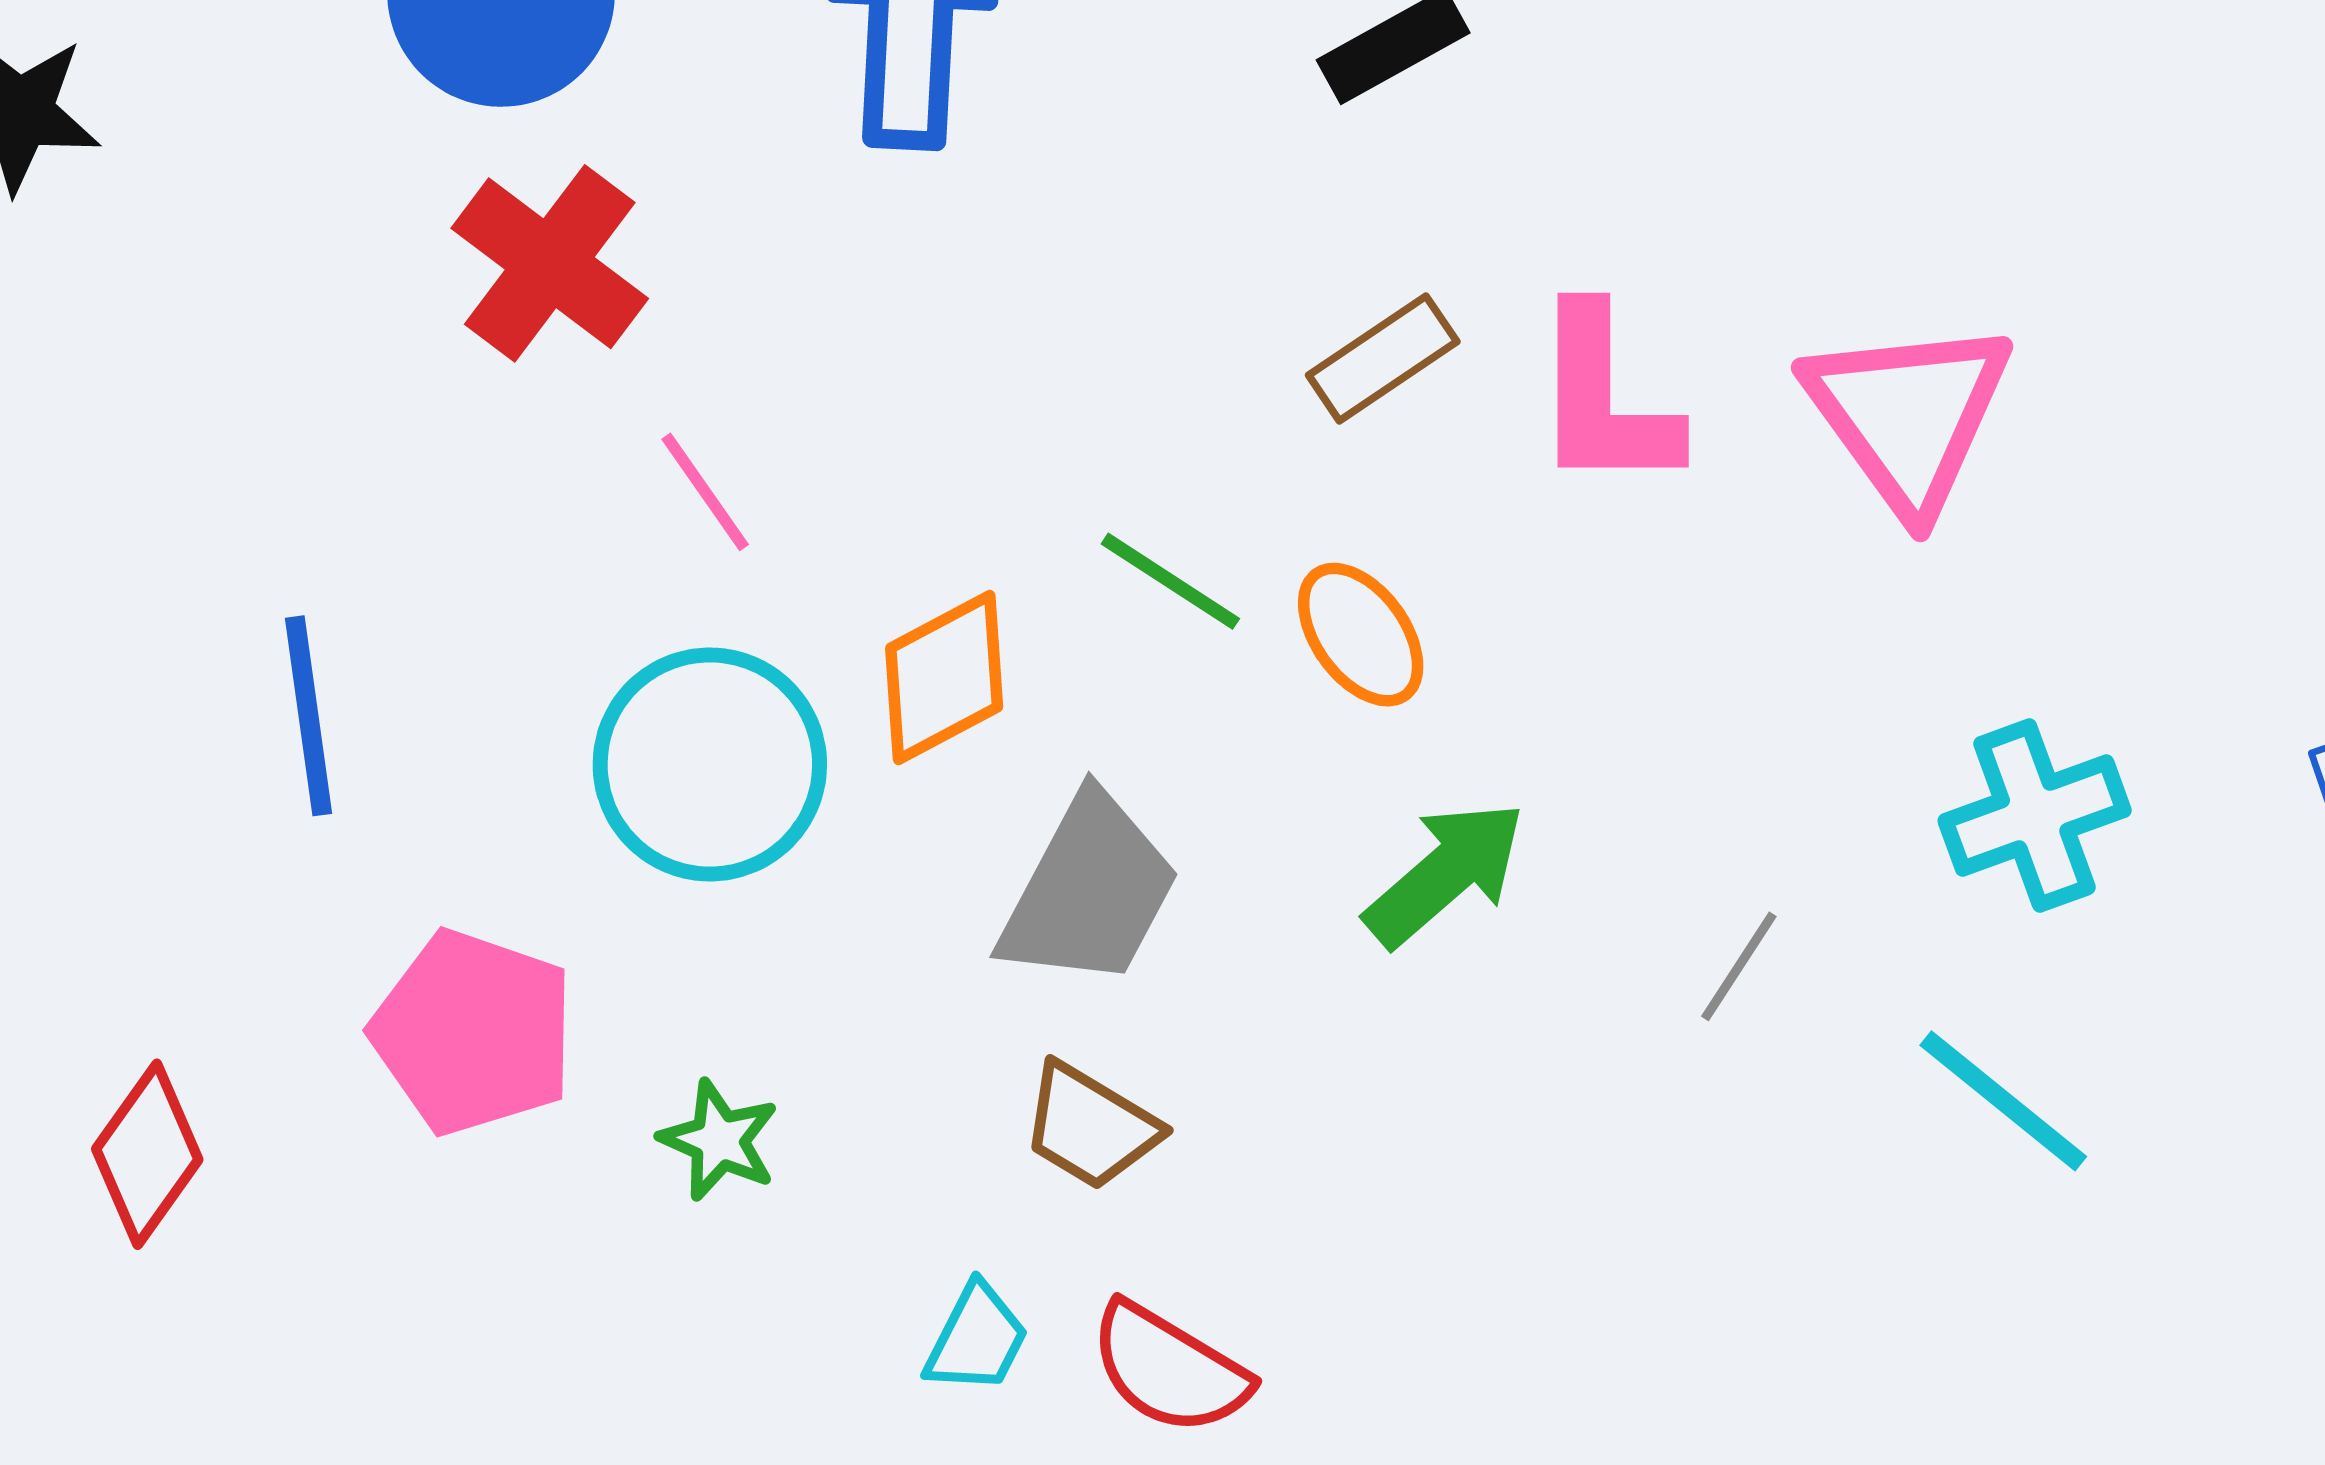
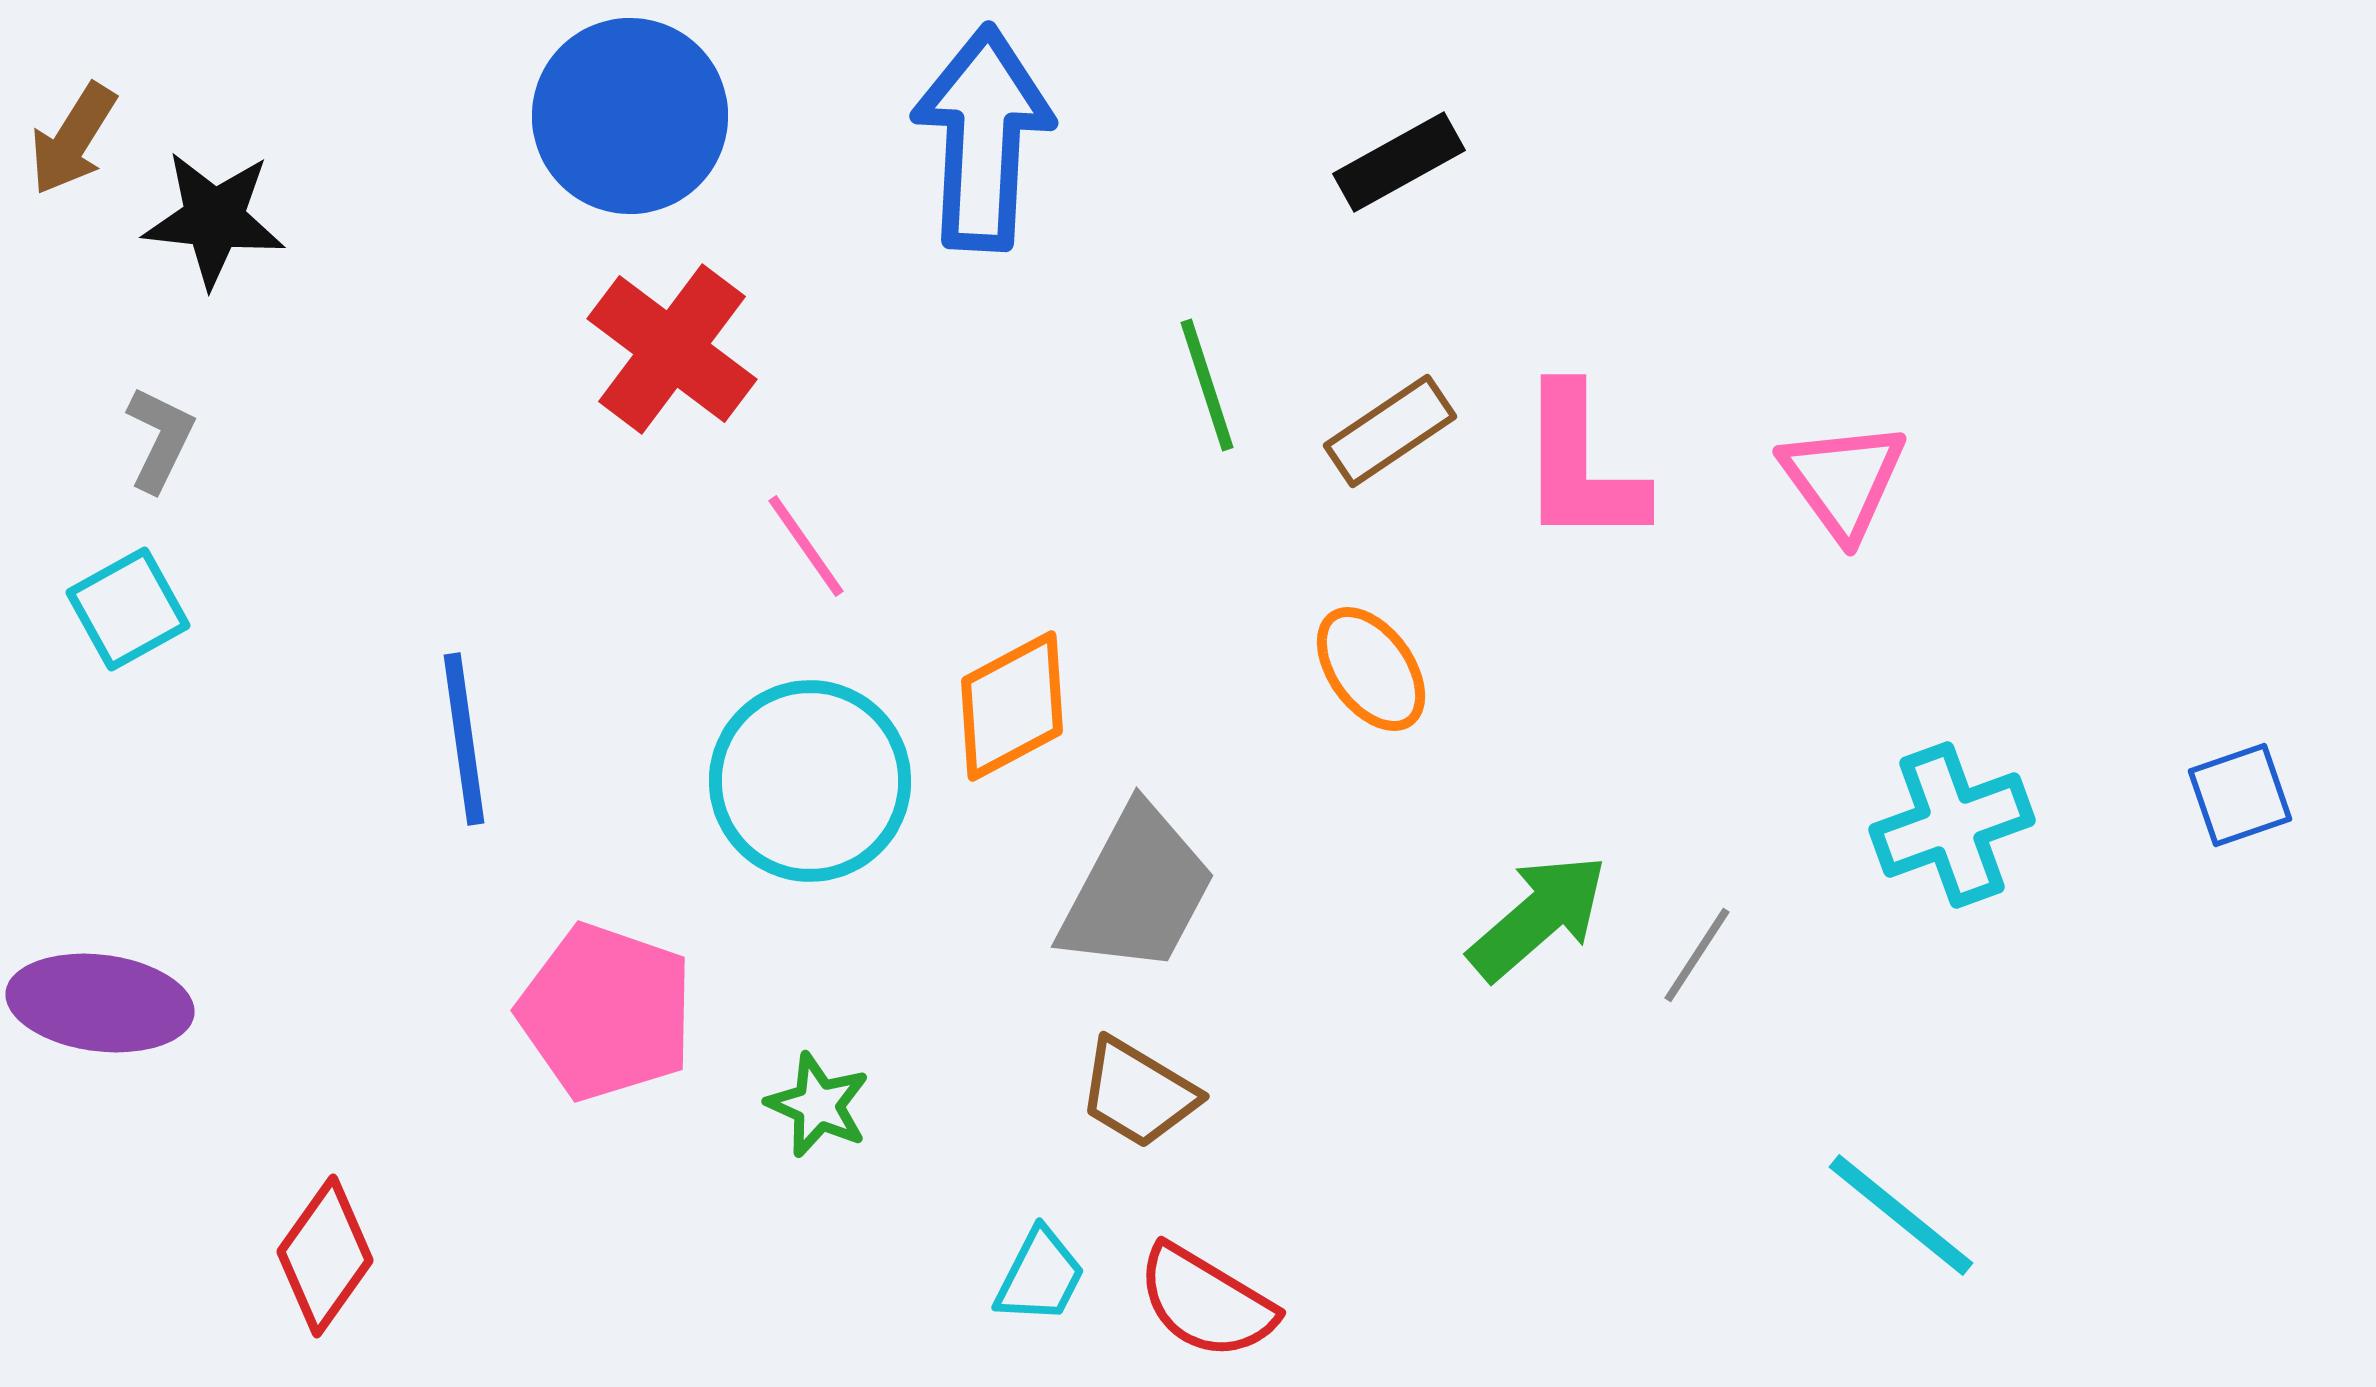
pink triangle: (1908, 415) -> (1843, 480), size x0.7
green line: (1170, 581) -> (1207, 385), moved, turned 39
green arrow: (1445, 874) -> (1538, 917), moved
cyan line: (2003, 1101) -> (1901, 1215), moved
red diamond: (147, 1154) -> (325, 1256), moved

